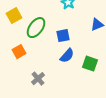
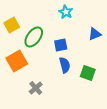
orange square: (19, 52) -> (17, 61), size x1.5
blue semicircle: (67, 56) -> (65, 65), turned -56

